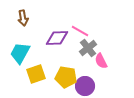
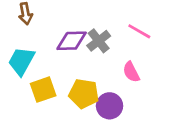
pink line: (80, 31) -> (139, 31), moved
gray cross: (88, 48) -> (99, 41), moved

